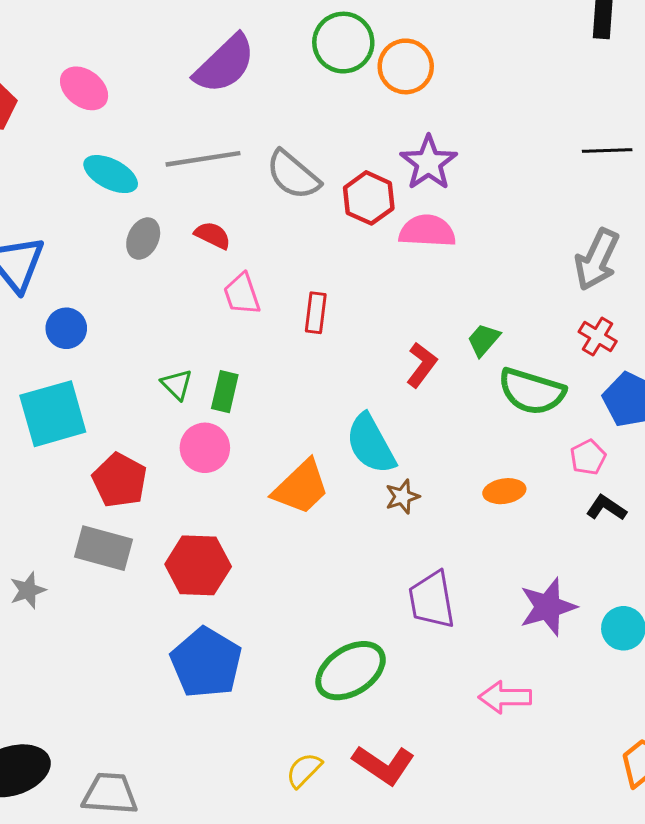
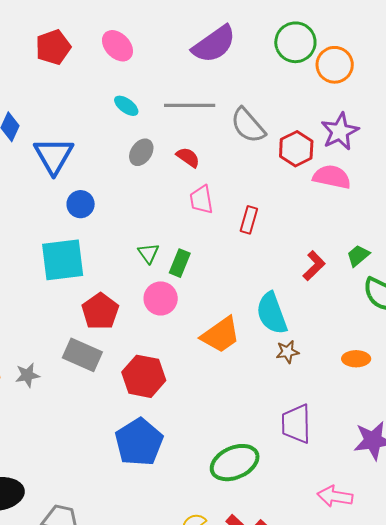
cyan ellipse: (111, 174) -> (126, 106), size x0.7

